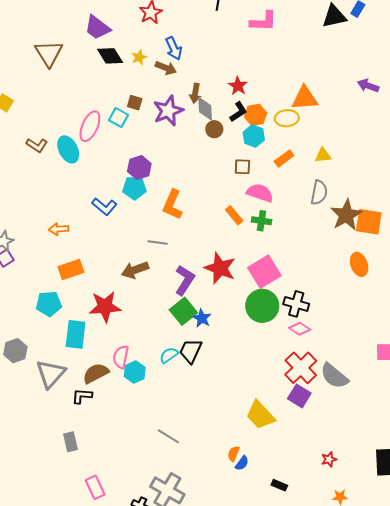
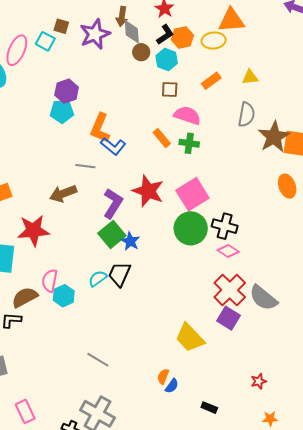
cyan hexagon: (254, 136) -> (167, 60), moved
blue L-shape: (104, 206) -> (113, 146), moved

